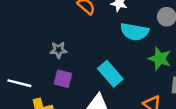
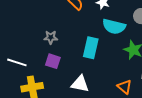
cyan rectangle: (110, 74) -> (91, 48), moved, turned 50

